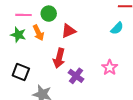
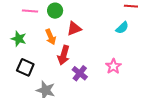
orange arrow: (38, 33) -> (51, 37), moved
green star: (18, 35) -> (19, 39), moved

